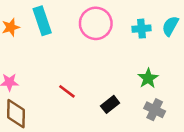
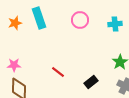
pink circle: (96, 23) -> (80, 20), size x0.7

